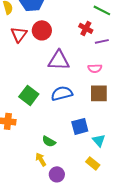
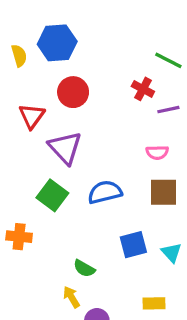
red triangle: (19, 34) -> (32, 116), moved
purple triangle: (59, 60) -> (65, 148), moved, turned 45
cyan triangle: (99, 140) -> (172, 253), moved
yellow rectangle: (93, 163) -> (154, 303), turned -40

